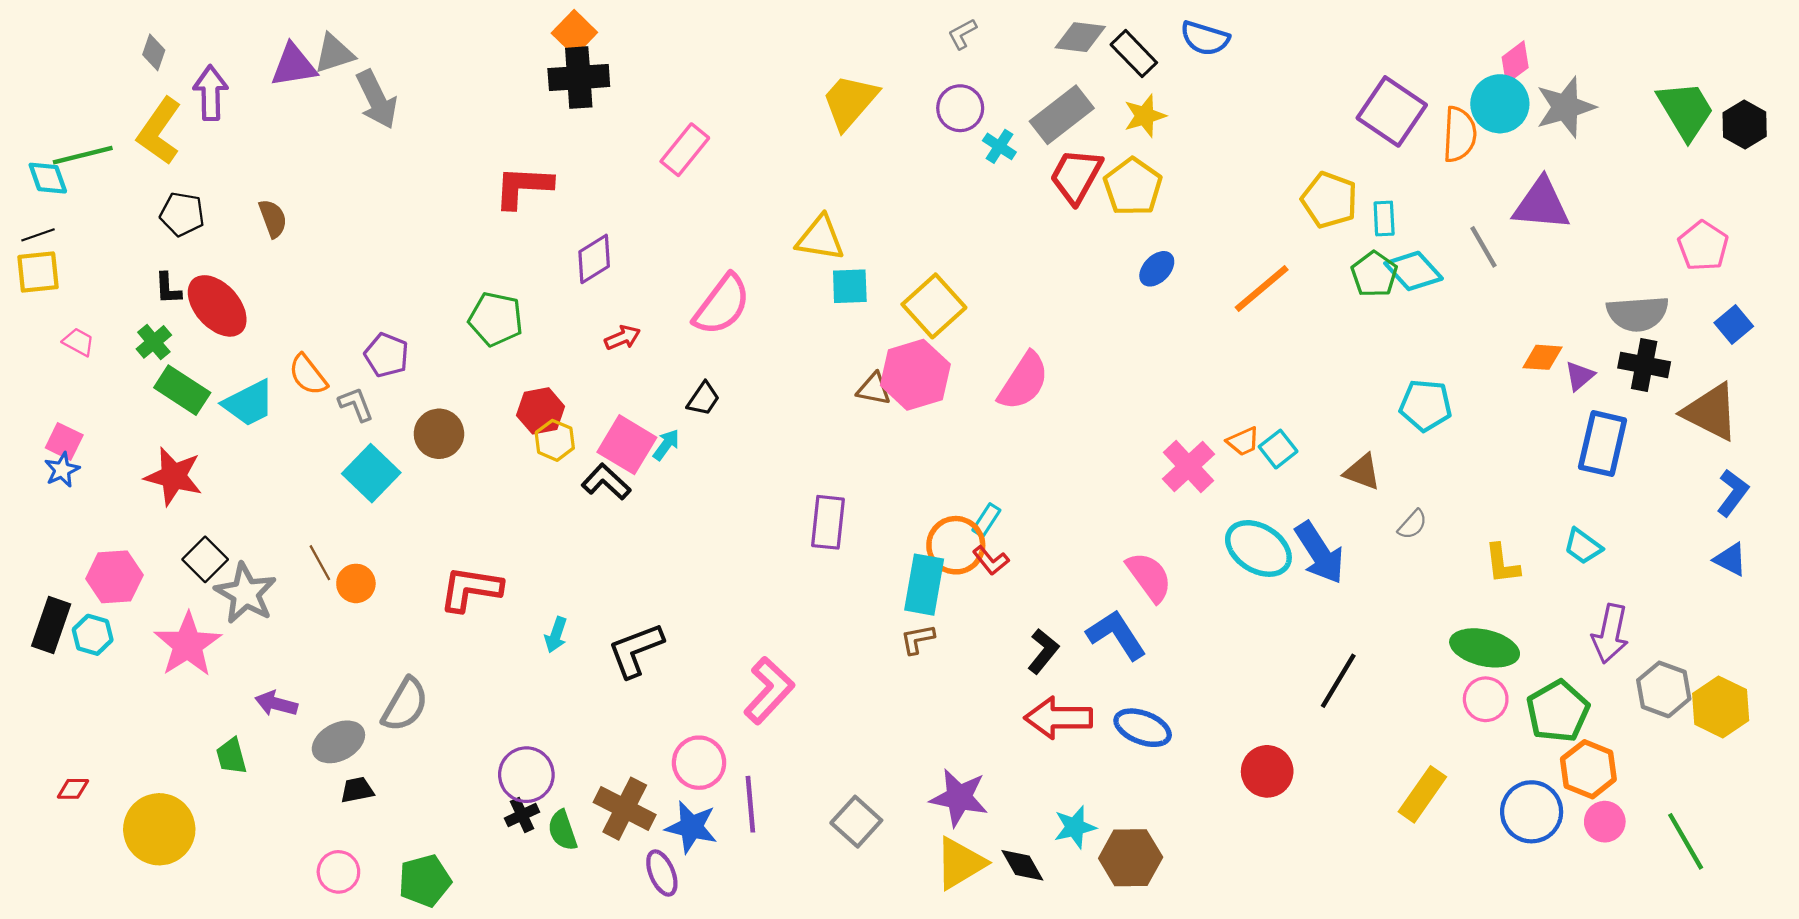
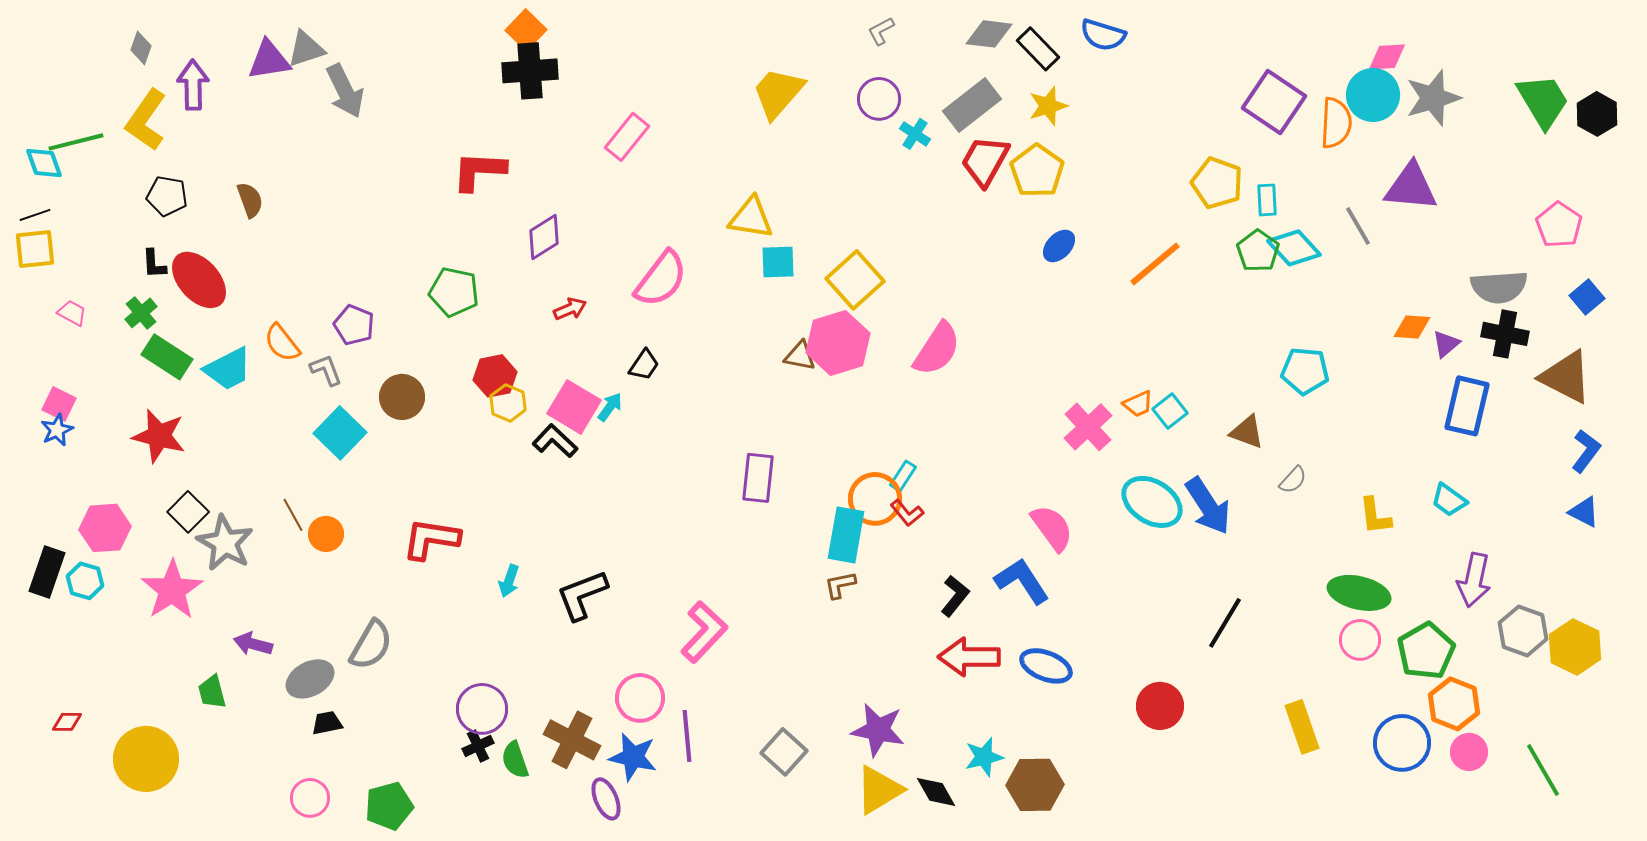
pink diamond: (1515, 62) -> (1387, 57), turned 33
yellow rectangle: (1422, 794) -> (1302, 727), turned -54

